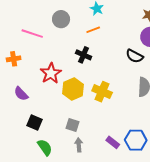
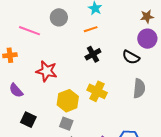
black cross: (84, 55) -> (93, 54), moved, turned 35
red star: (51, 73) -> (47, 71), turned -30
yellow hexagon: (73, 89) -> (68, 101), moved

